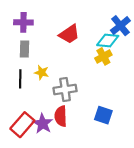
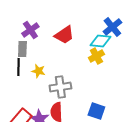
purple cross: (23, 22) -> (30, 30), moved, turned -36
black line: (20, 79) -> (18, 67), moved

